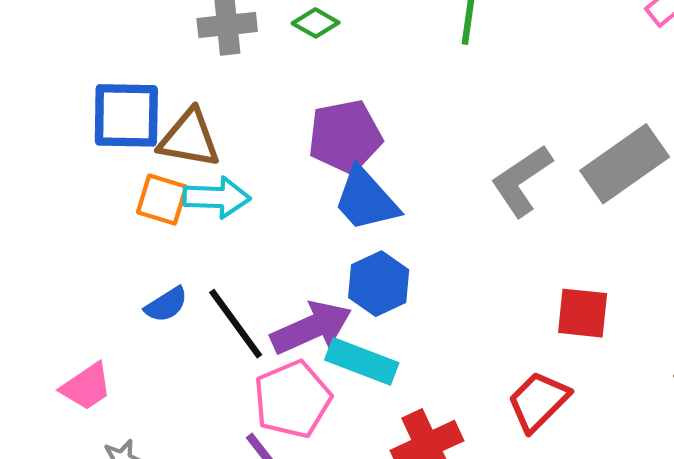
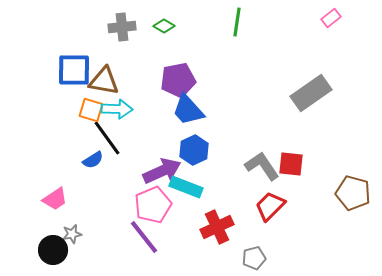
gray L-shape: (522, 181) -> (262, 166), moved, turned 90
black line: (236, 324) -> (107, 138), moved

